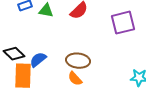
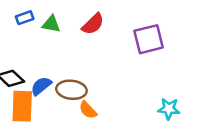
brown ellipse: (78, 61) -> (71, 90), moved

